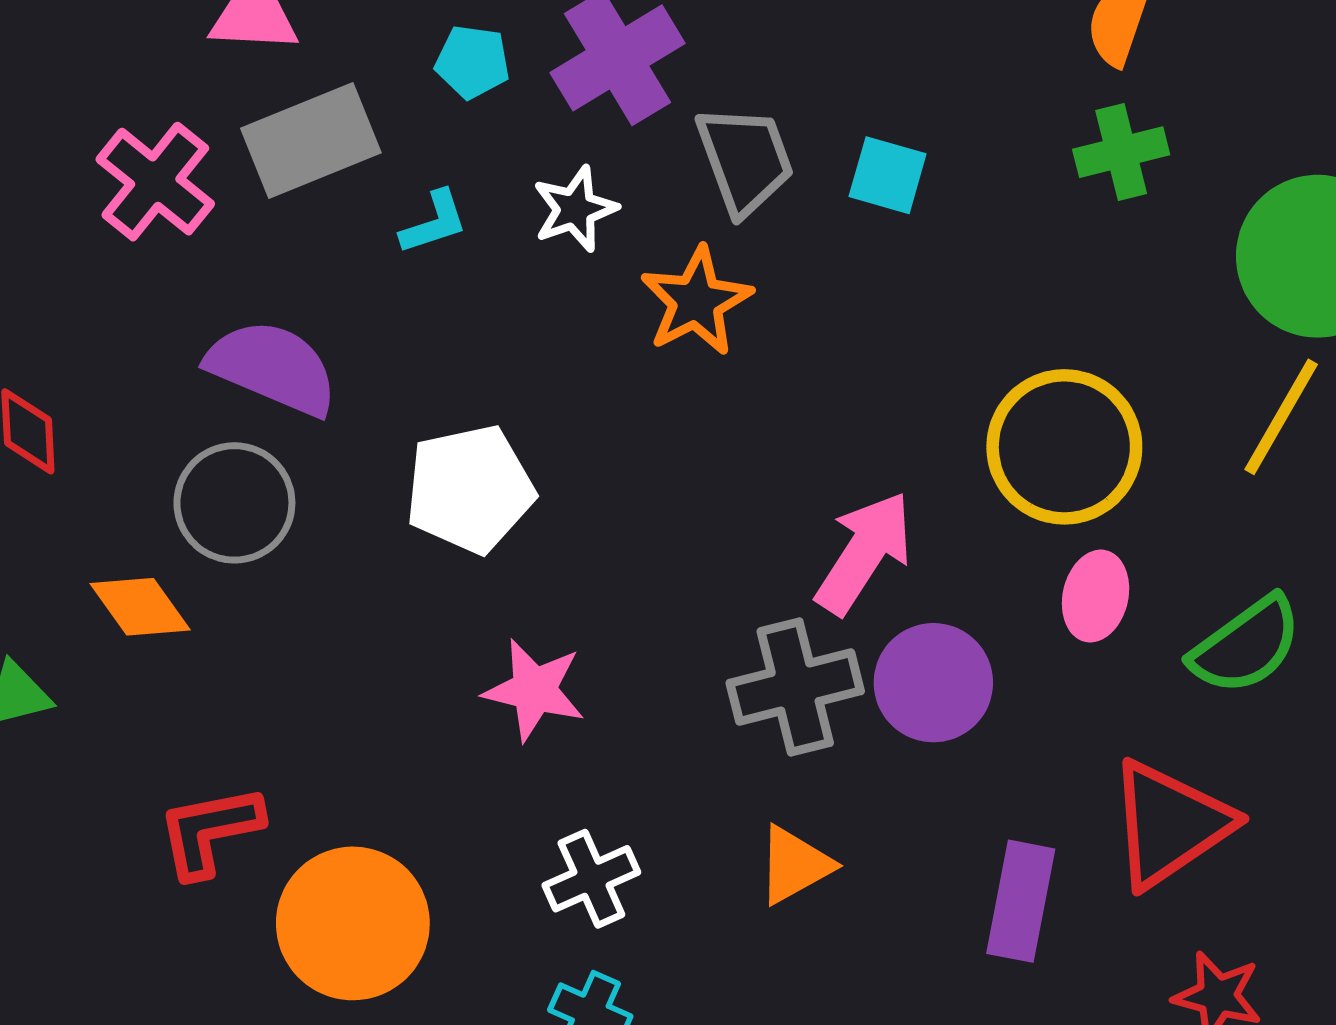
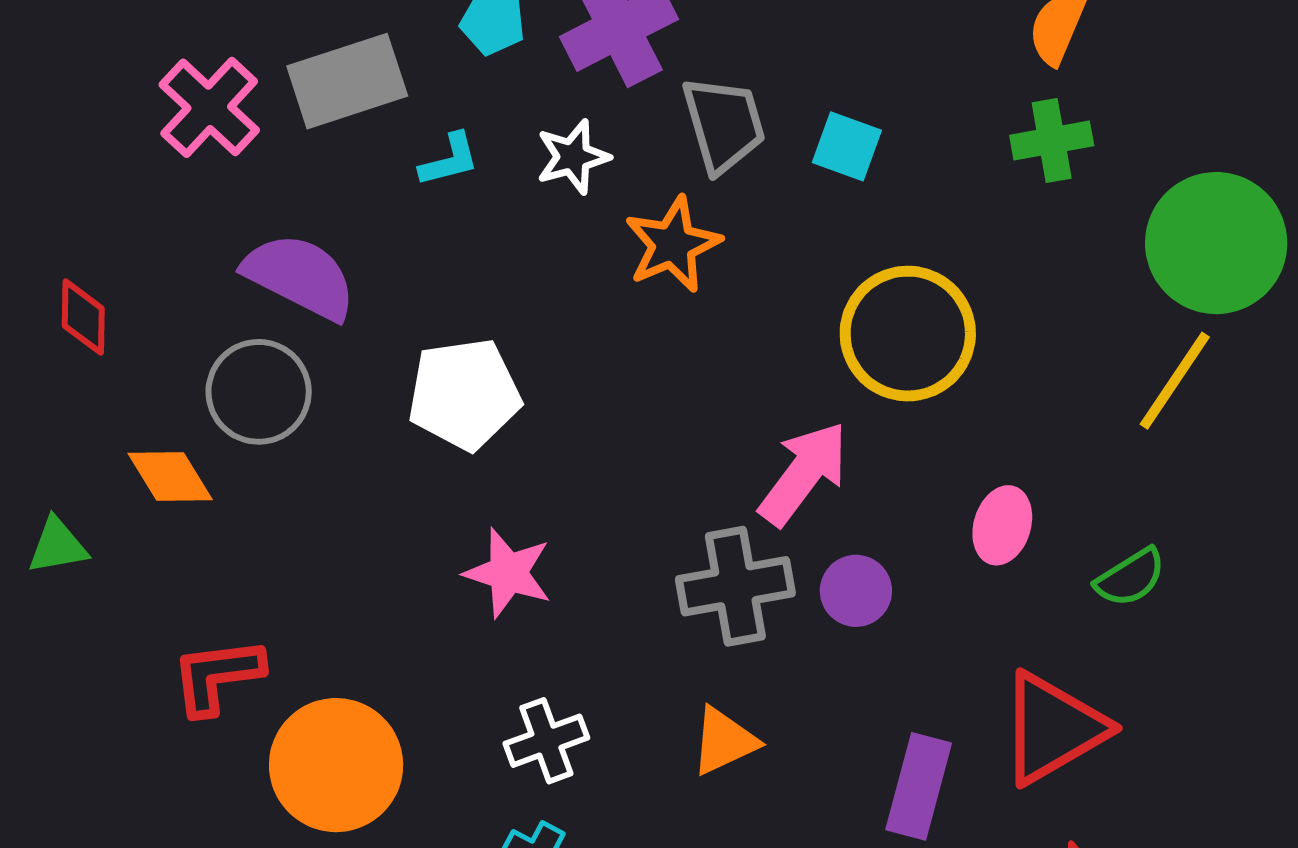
yellow circle: (1064, 447) -> (908, 334), moved
green semicircle: (1246, 645) -> (1130, 577), size x0.7
purple circle: (933, 683) -> (856, 591), size x0.7

